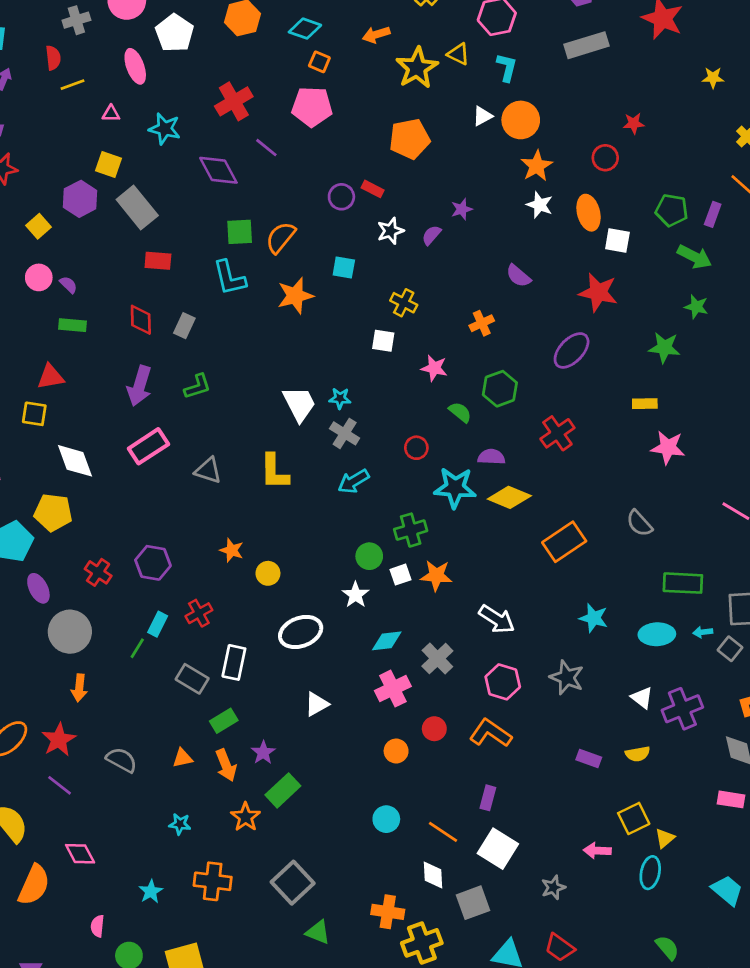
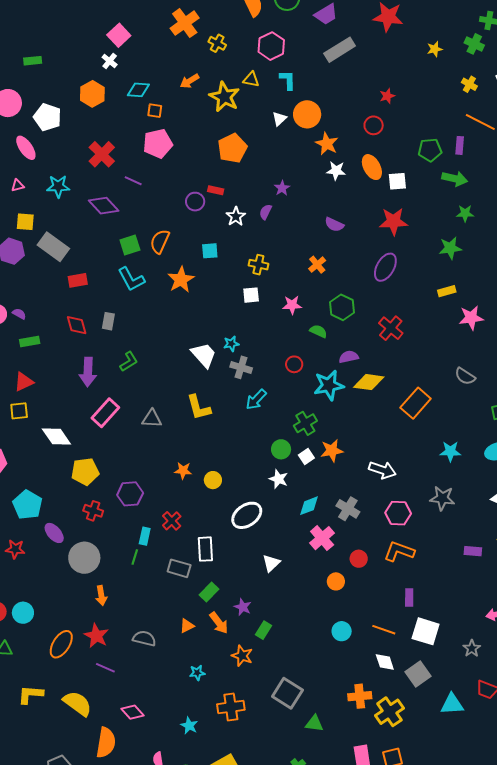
yellow pentagon: (53, 512) -> (85, 472), moved
green rectangle: (283, 790) -> (263, 630), size x0.7

